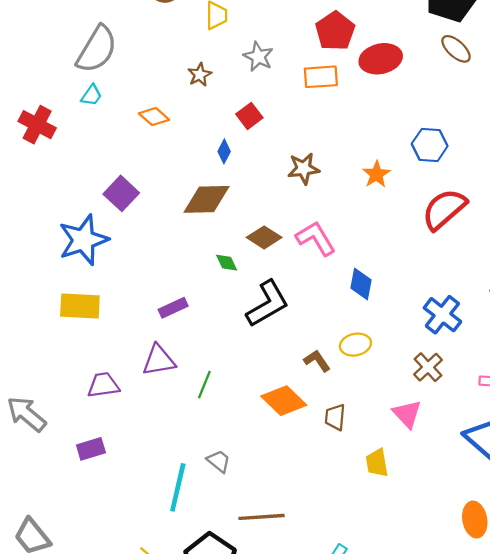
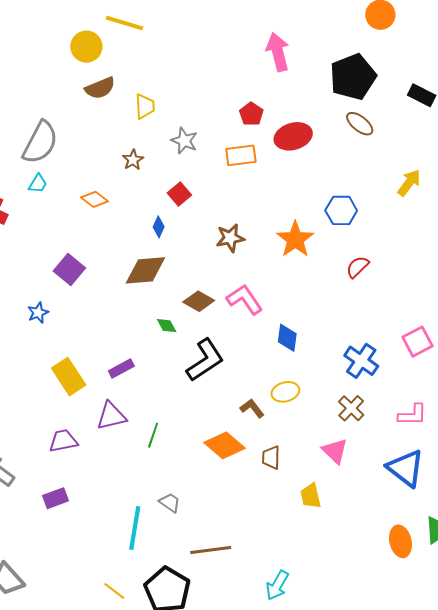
red pentagon: (335, 31) -> (251, 114), size x0.7
orange star: (376, 174) -> (295, 239), size x1.5
red semicircle: (444, 209) -> (357, 267), size x0.6
blue star: (83, 240) -> (38, 313), size x0.5
yellow rectangle: (80, 306) -> (69, 377), moved, turned 57

